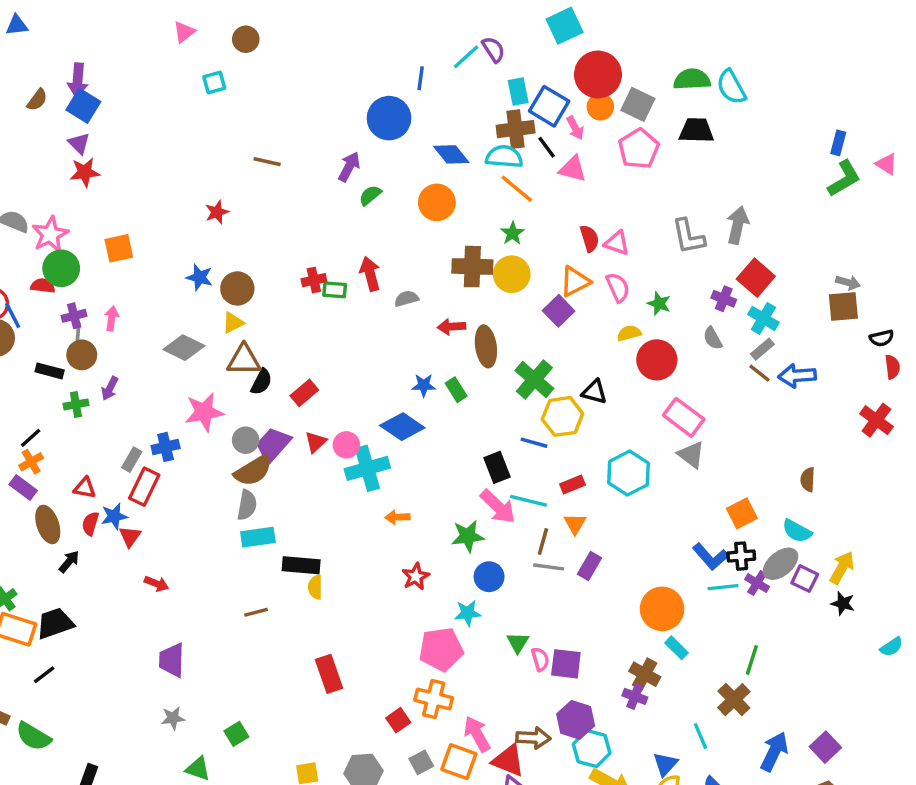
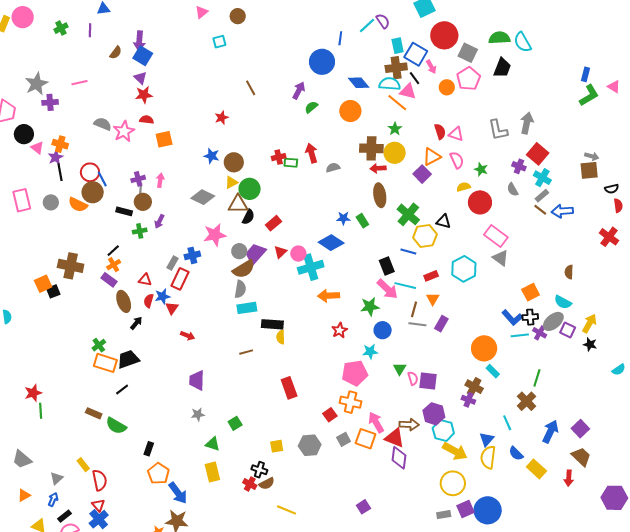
orange circle: (600, 107) -> (447, 87), moved
black trapezoid: (696, 130) -> (502, 68), turned 110
brown line: (267, 162) -> (251, 88), turned 49
pink triangle: (573, 169) -> (408, 91), moved
green circle: (61, 268) -> (250, 189), moved
red semicircle: (43, 286) -> (147, 120), moved
red arrow: (451, 327) -> (378, 168), moved
orange arrow: (397, 517) -> (329, 296), size x1.5

